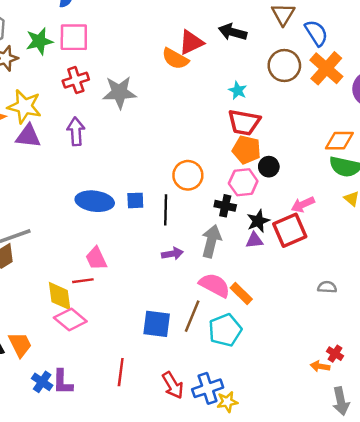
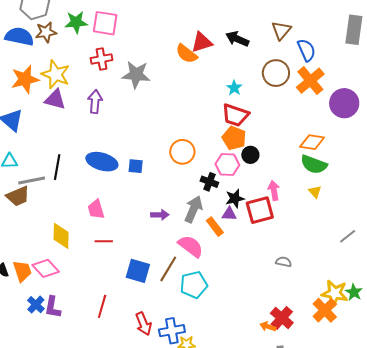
pink arrow: (303, 205) -> (274, 190), turned 96
black line: (166, 210) -> (57, 167), moved
red line: (83, 281) -> (104, 241), moved
orange rectangle: (241, 294) -> (215, 227), moved
pink diamond: (70, 319) -> (46, 268), moved
red cross: (335, 354) -> (282, 318), size x1.6

